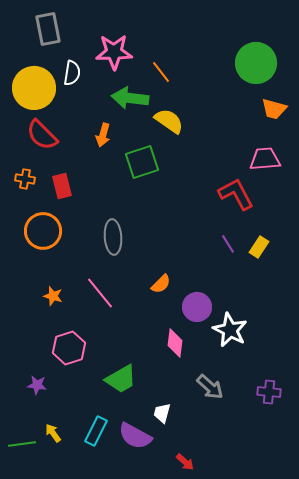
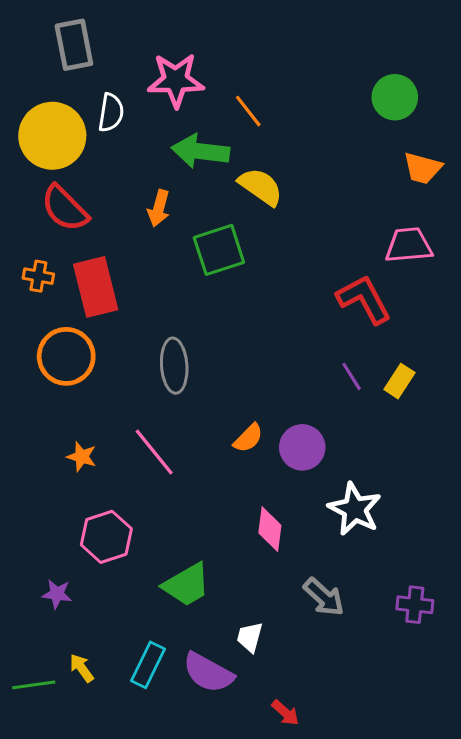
green circle: (256, 63) -> (395, 97), size x0.7
red rectangle: (62, 186) -> (96, 287), size x1.5
purple circle: (197, 307) -> (302, 447), moved

